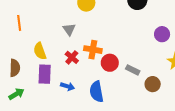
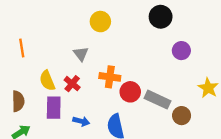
purple circle: (162, 34) -> (181, 51), moved
red cross: (72, 57) -> (72, 84), moved
gray rectangle: (133, 70) -> (158, 100), size x1.5

